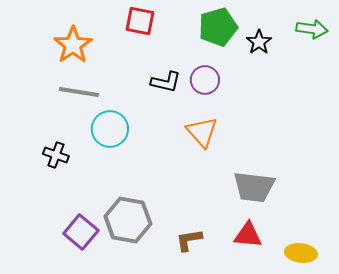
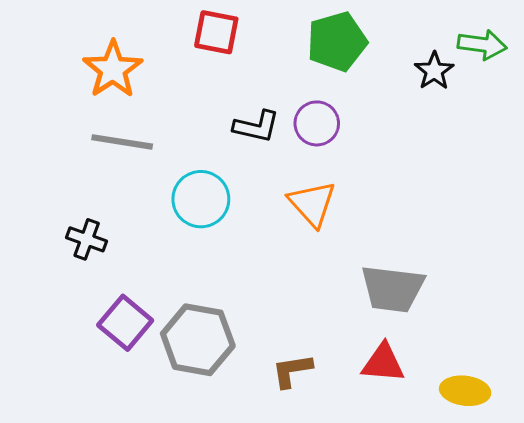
black star: (259, 42) -> (434, 71), moved
cyan circle: (110, 129) -> (201, 199), moved
purple square: (81, 232) -> (125, 323), moved

